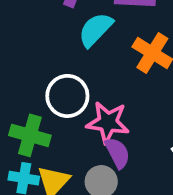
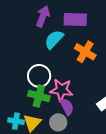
green cross: (30, 135) -> (39, 96), moved

